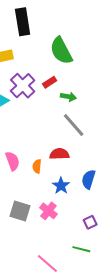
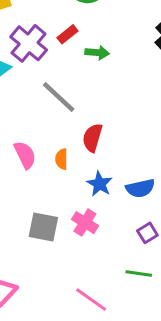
gray line: (74, 125) -> (59, 97), moved
red semicircle: (59, 154) -> (92, 138), turned -66
blue semicircle: (88, 179) -> (140, 188), moved, turned -114

